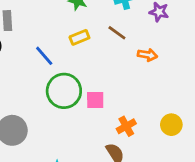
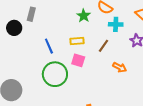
brown line: (117, 33) -> (104, 46), turned 72
pink square: (95, 100) -> (78, 60), moved

